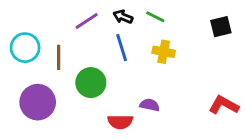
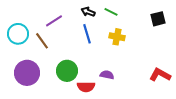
purple line: (87, 21) -> (54, 21), moved
brown line: (59, 57) -> (42, 41), turned -36
green circle: (91, 83) -> (67, 71), moved

